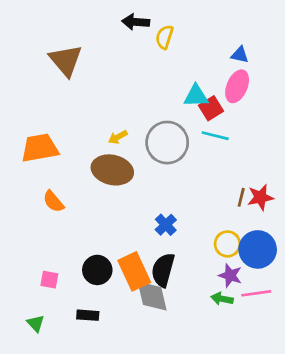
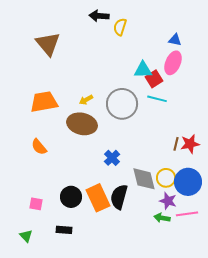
orange trapezoid: (40, 148) -> (44, 102), moved
blue cross: (166, 225) -> (112, 158), moved
gray diamond: (152, 296) -> (144, 179), moved

